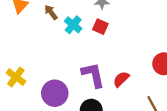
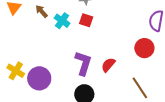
purple L-shape: (93, 75) -> (83, 63), turned 35
purple circle: (55, 93) -> (39, 78), moved

